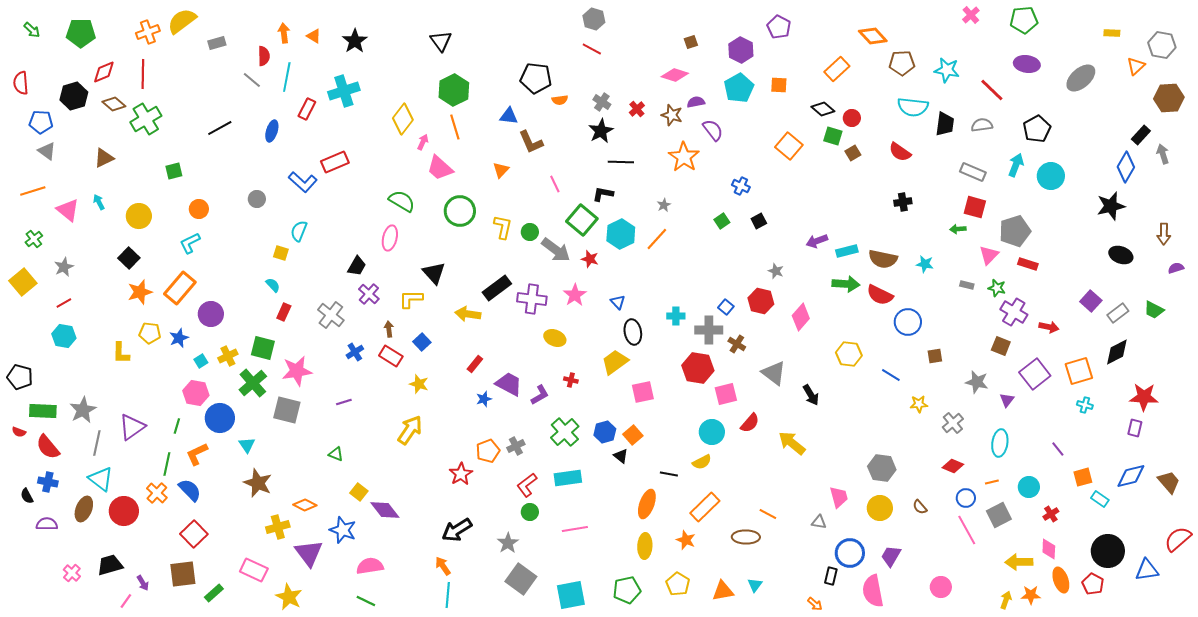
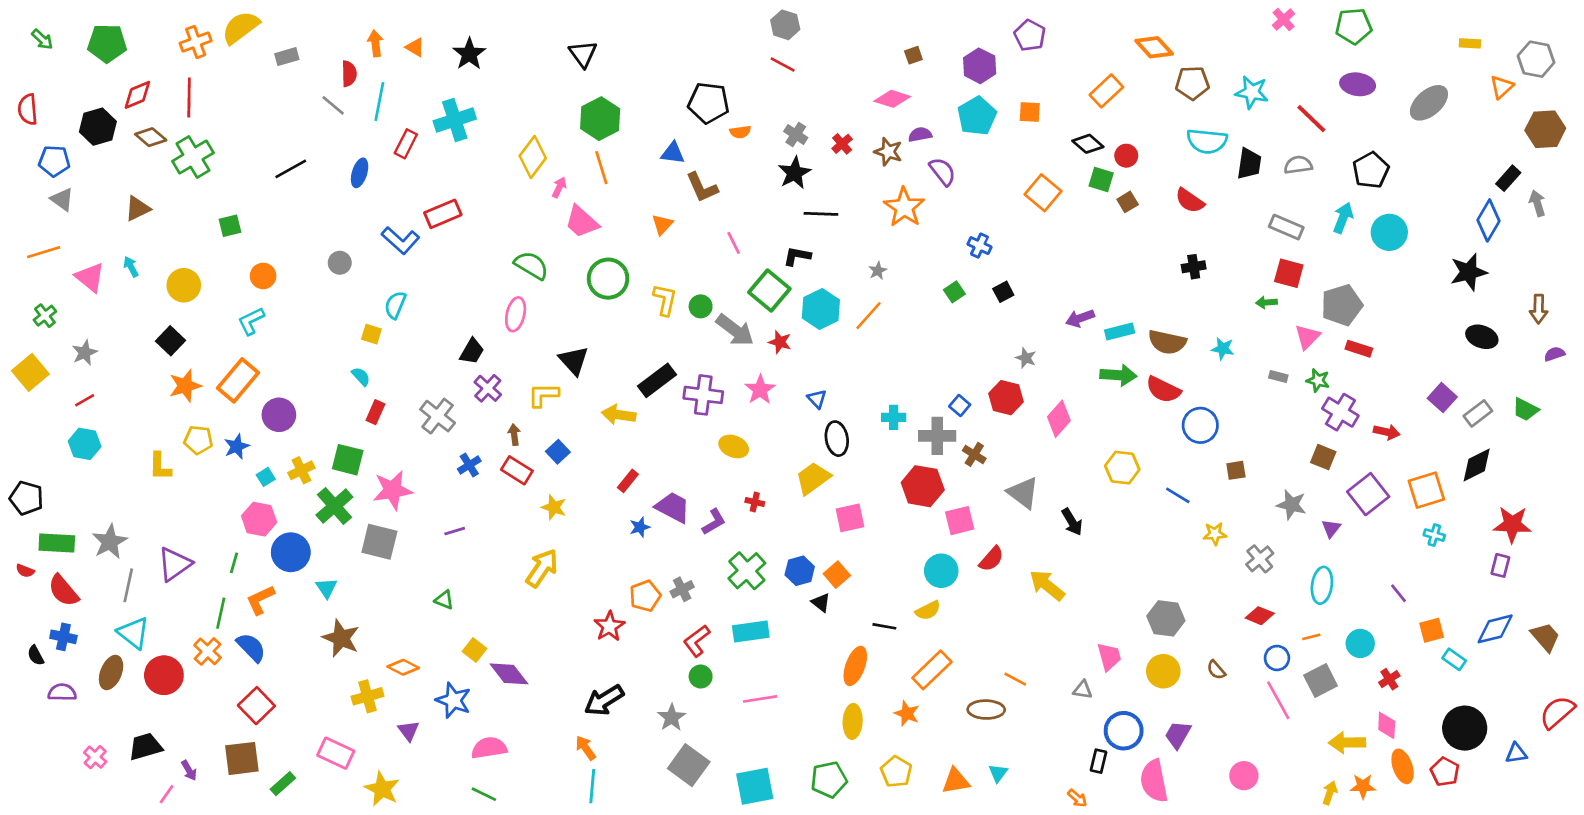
purple triangle: (309, 553) -> (408, 731), size x0.6
blue triangle: (1147, 570) -> (1516, 753), size x0.7

